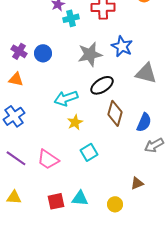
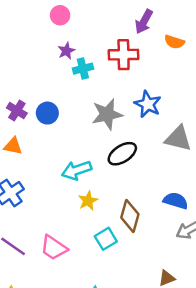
brown diamond: (115, 113) -> (130, 216), moved
blue semicircle: (144, 122) -> (176, 201), turned -96

